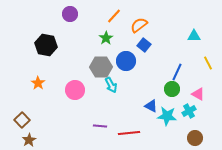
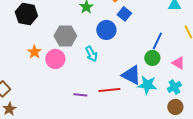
gray hexagon: (101, 67) -> (65, 36), moved
orange star: (38, 83) -> (34, 52), moved
blue triangle: (151, 106) -> (131, 75), size x1.5
cyan cross: (189, 111) -> (174, 87), moved
red line: (129, 133) -> (109, 90), moved

